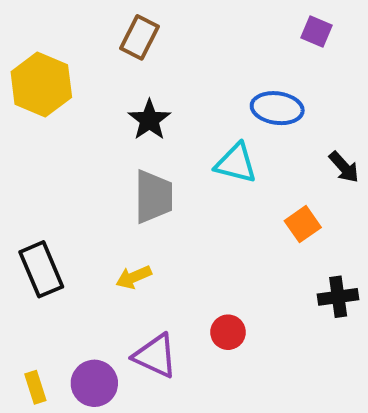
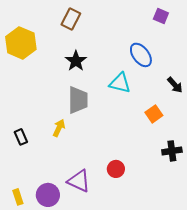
blue ellipse: (277, 108) -> (141, 55), turned 45
black rectangle: (41, 269) -> (21, 137), size x0.6
yellow arrow: (134, 277) -> (59, 128), moved, turned 138

